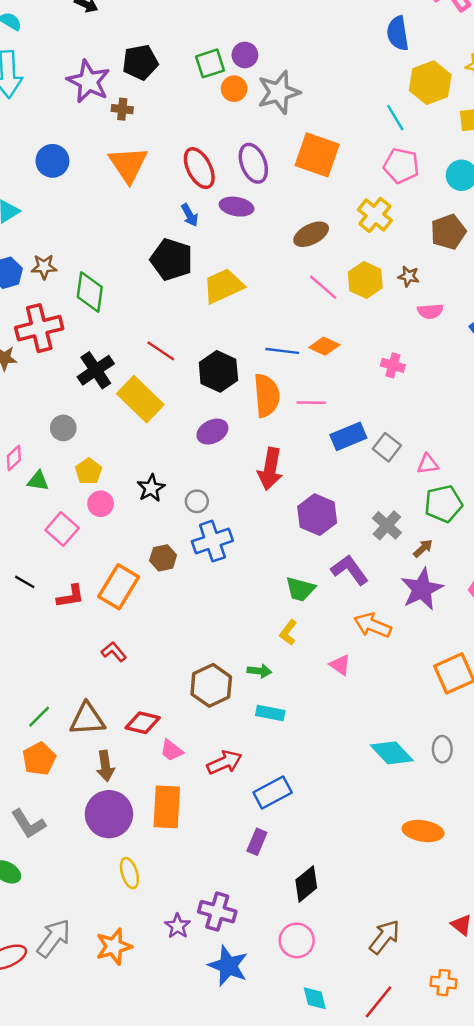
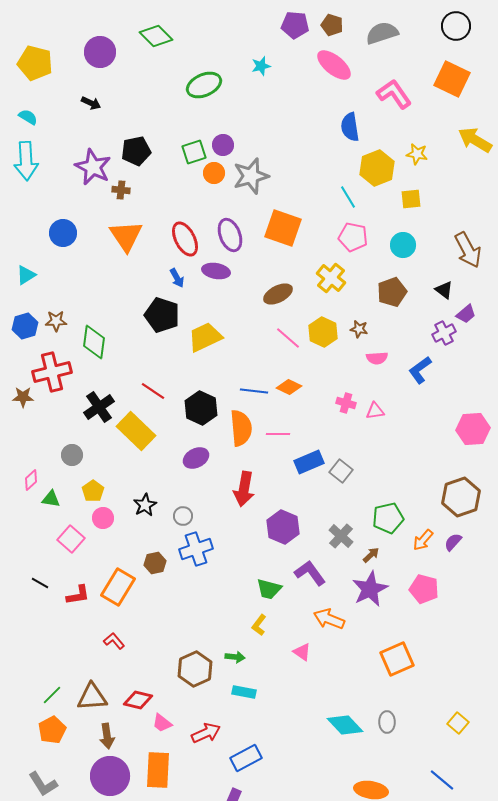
pink triangle: (428, 464) -> (375, 411), moved

